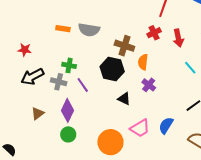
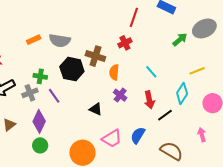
orange rectangle: (63, 29) -> (34, 40), turned -32
red arrow: (178, 38) -> (149, 100), moved
cyan line: (190, 68) -> (151, 72), moved
black hexagon: (112, 69) -> (72, 69), moved
gray cross: (59, 82) -> (30, 93), turned -35

